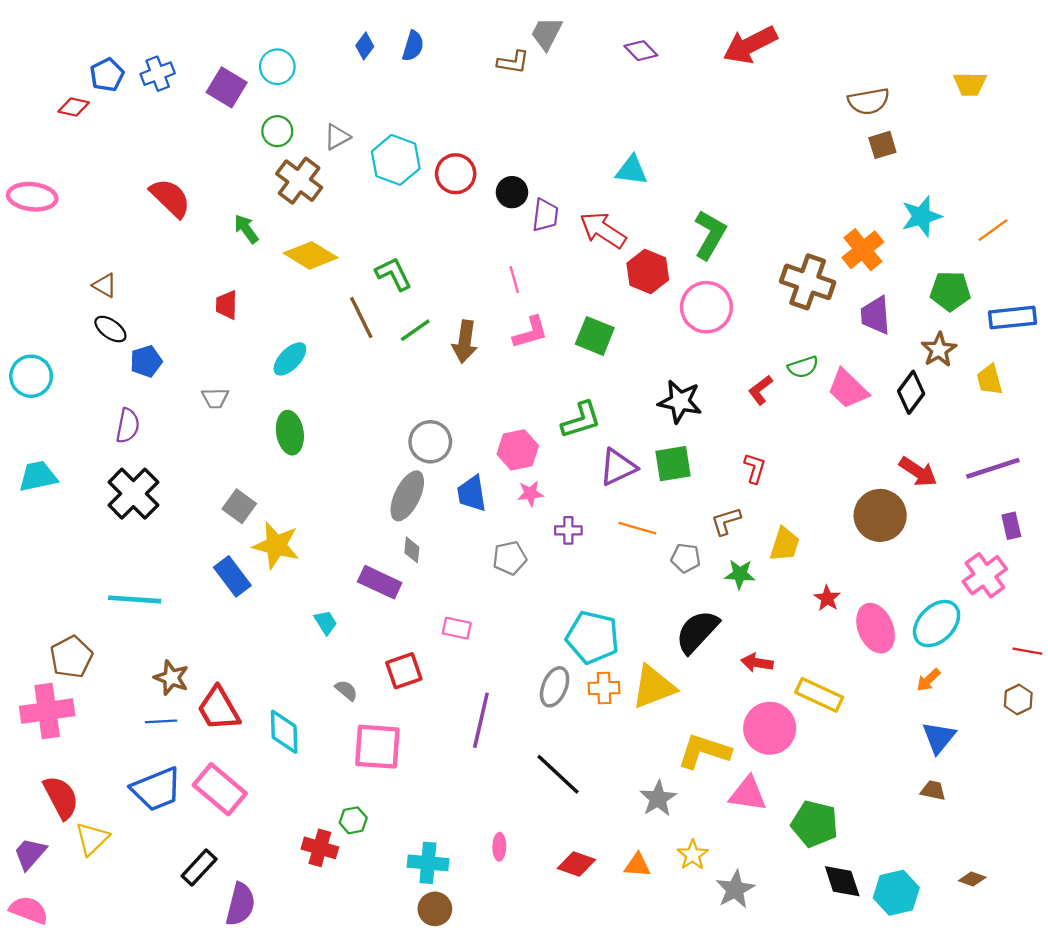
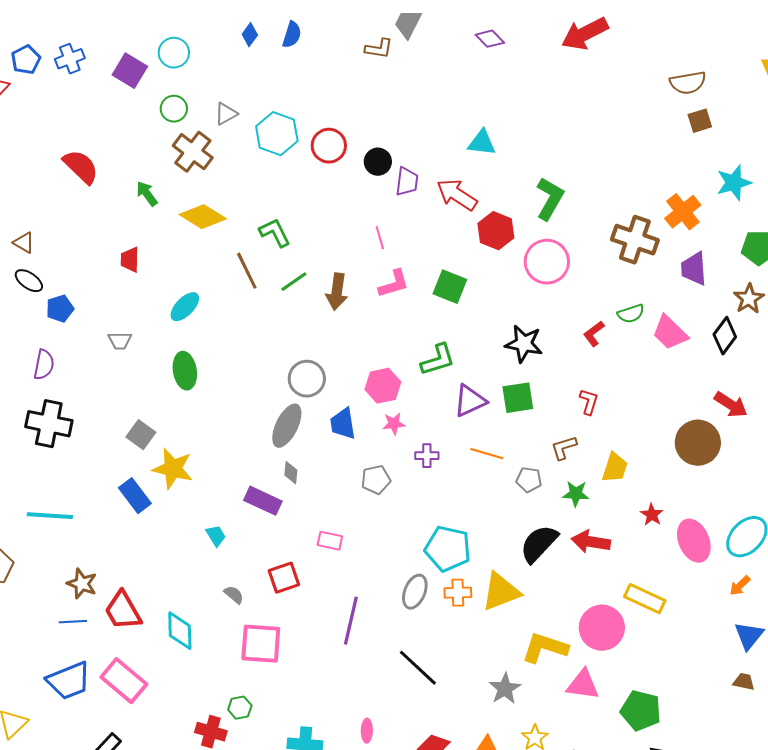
black cross: (133, 494) -> (49, 424), turned -33
red arrow: (757, 663) -> (591, 542), moved, size x1.4

